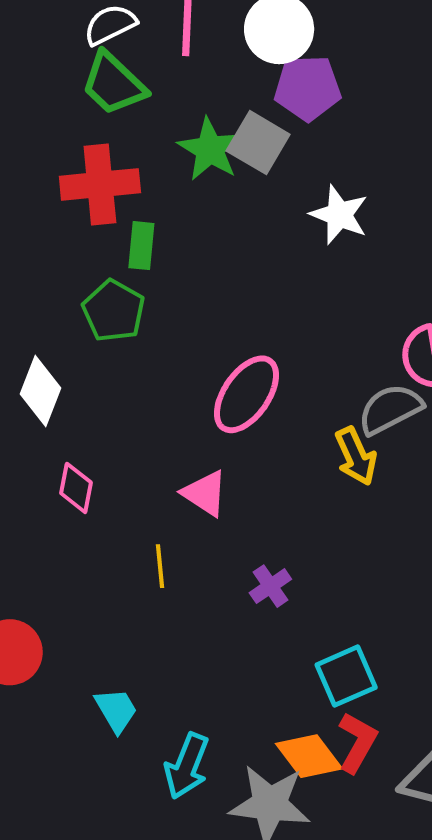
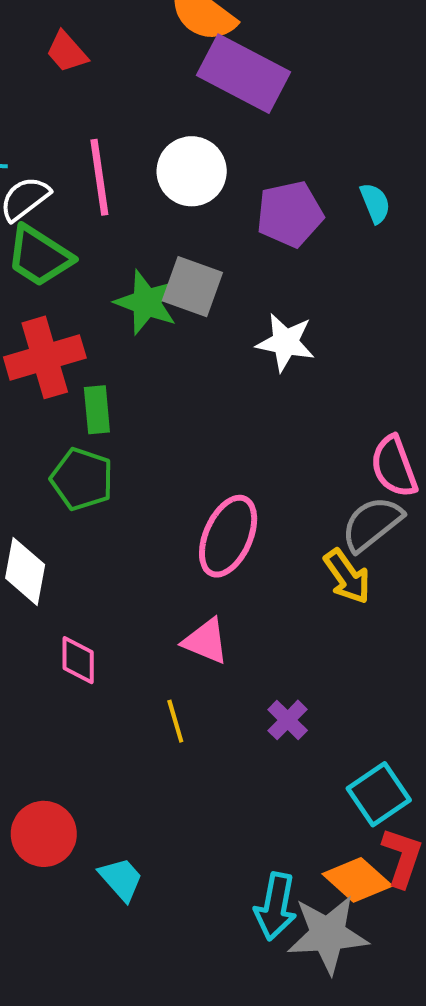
purple pentagon: (308, 88) -> (290, 214), moved
cyan trapezoid: (116, 710) -> (121, 879), moved
cyan arrow: (187, 766) -> (276, 906), moved

